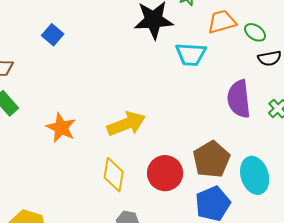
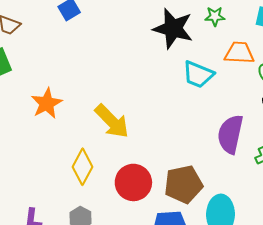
yellow arrow: (126, 124) -> (112, 121), turned 48

